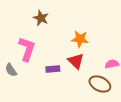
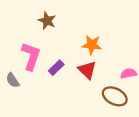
purple rectangle: (53, 69) -> (56, 68), moved, turned -40

